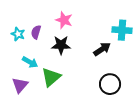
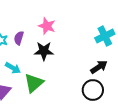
cyan cross: (122, 30) -> (105, 36), turned -30
black arrow: (102, 49) -> (99, 67), moved

